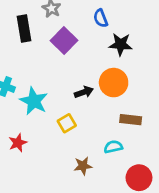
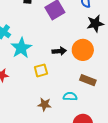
black star: (121, 44) -> (95, 24), turned -30

